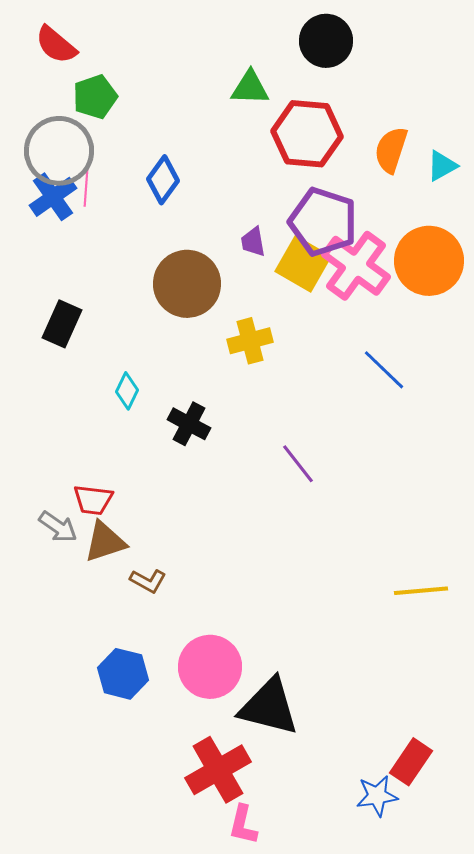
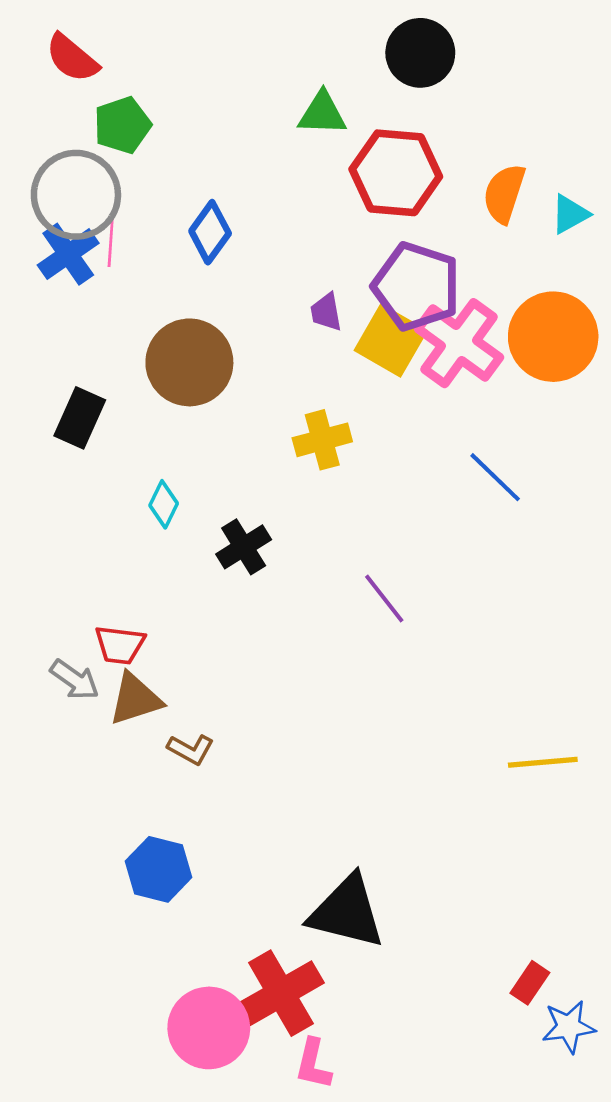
brown circle: (187, 284) -> (189, 362), moved
black cross: (189, 424) -> (244, 547), turned 30
pink circle: (210, 667) -> (209, 1028), moved
red rectangle: (411, 762) -> (530, 983), size x0.7
blue star: (377, 796) -> (569, 1027), moved

